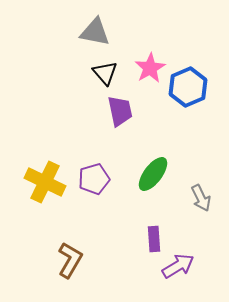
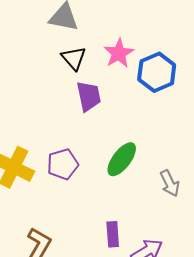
purple rectangle: (154, 239) -> (113, 234), moved

